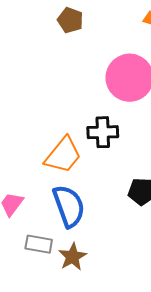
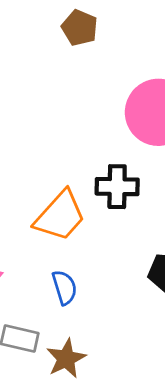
blue semicircle: (69, 206) -> (64, 287), size x0.6

